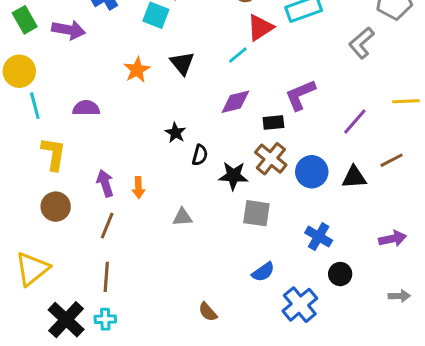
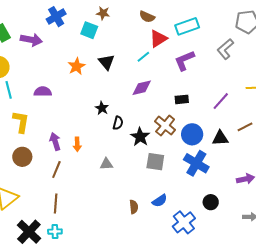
purple L-shape: (300, 95) -> (184, 60), moved
black rectangle: (273, 122) -> (182, 99), moved
black star: (233, 176) -> (140, 137), turned 30
blue cross: (319, 237) -> (196, 163), moved, size x1.4
brown semicircle: (208, 312) -> (134, 207), moved, turned -144

